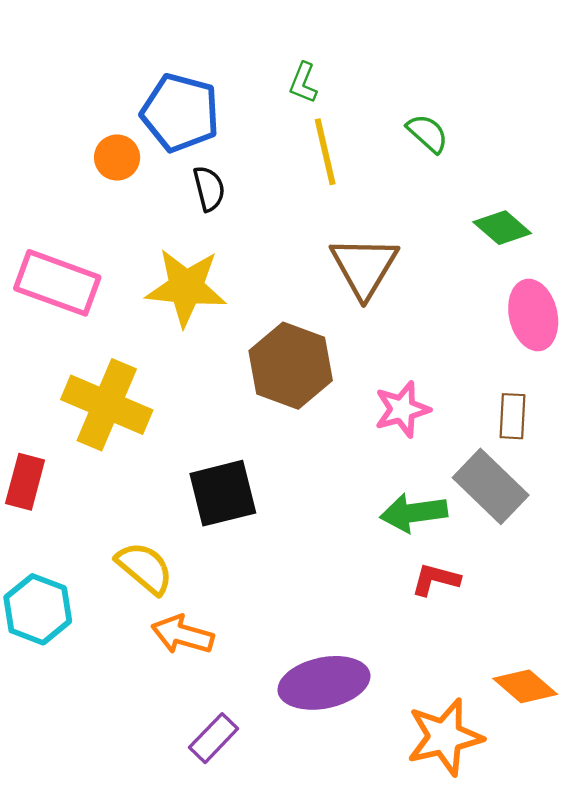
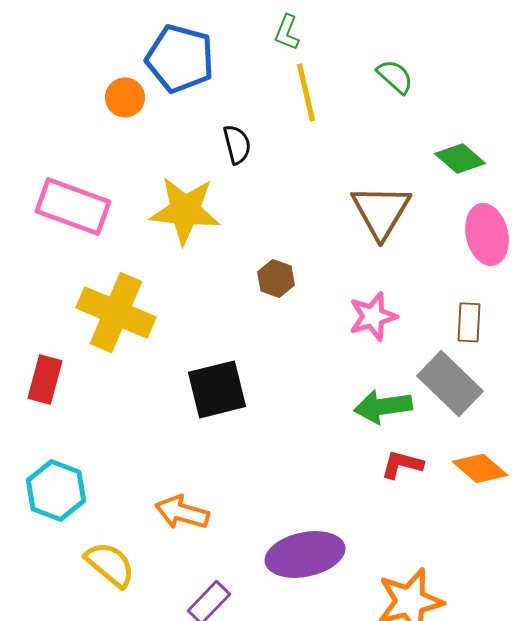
black semicircle: (209, 189) -> (237, 144), moved
brown triangle: (364, 267) -> (381, 211), moved
brown hexagon: (291, 366) -> (276, 278), size x0.5
yellow semicircle: (145, 568) -> (110, 564), moved
orange diamond: (525, 686) -> (480, 468), moved

